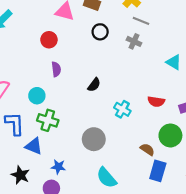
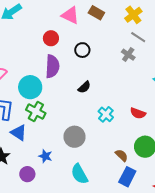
black circle: (100, 32) -> (82, 50), moved
purple semicircle: (56, 69) -> (52, 66), size x1.6
cyan circle: (37, 96) -> (30, 87), size x1.5
blue star: (58, 167) -> (45, 156), moved

